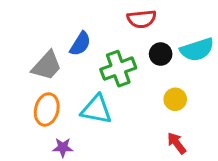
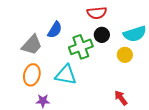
black circle: (161, 54) -> (102, 35), moved
yellow circle: (175, 99) -> (125, 55), moved

